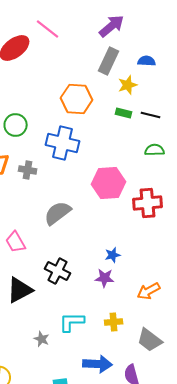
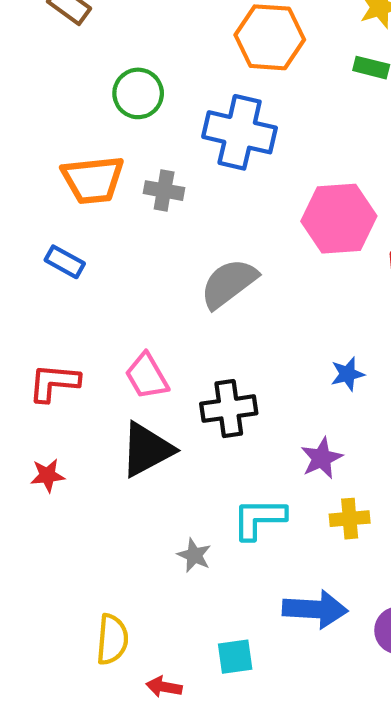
pink trapezoid: (16, 242) -> (147, 376), moved
black cross: (58, 271) -> (229, 409), turned -35
purple star: (105, 278) -> (322, 458), moved, turned -30

